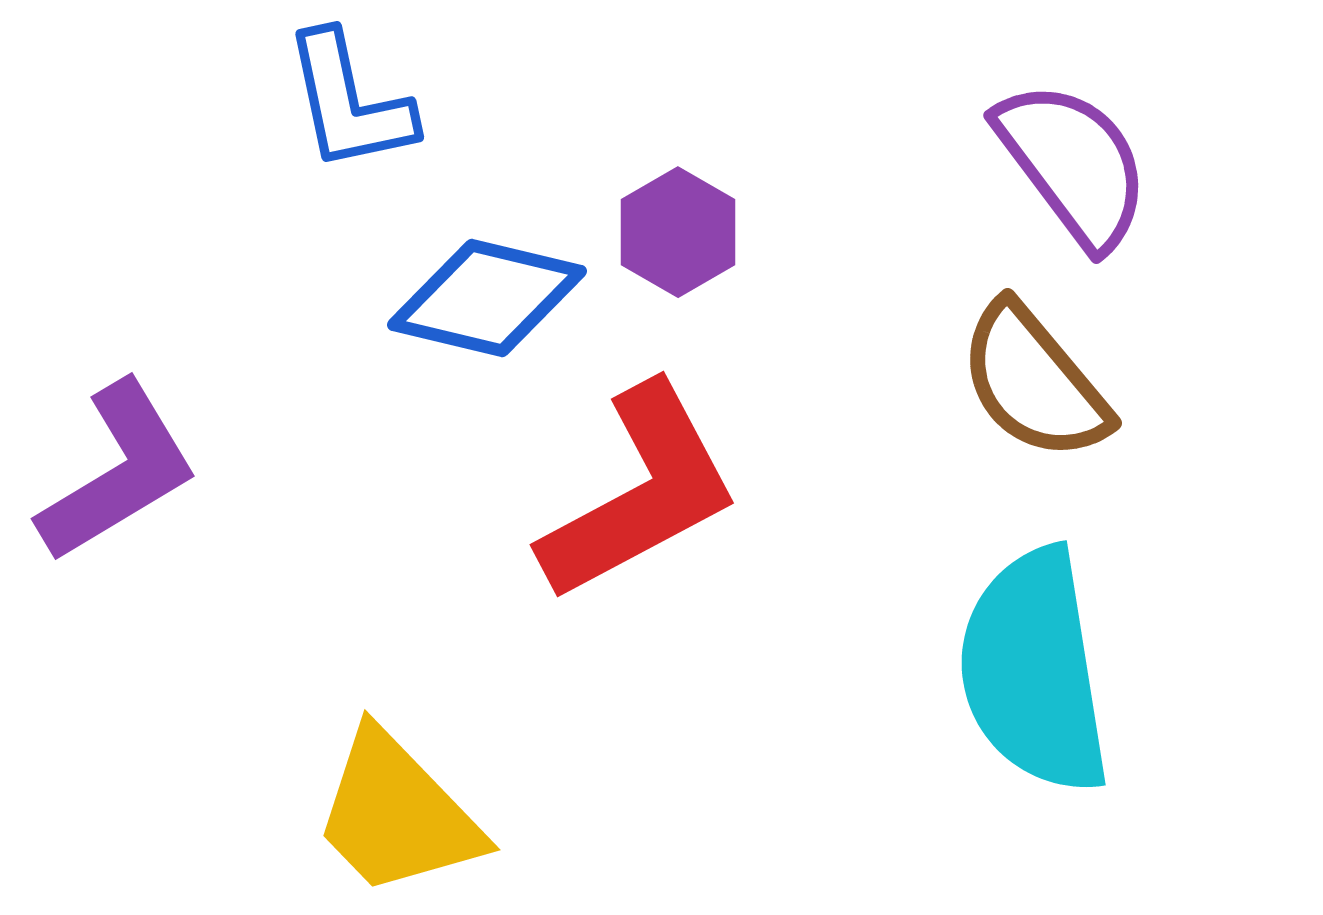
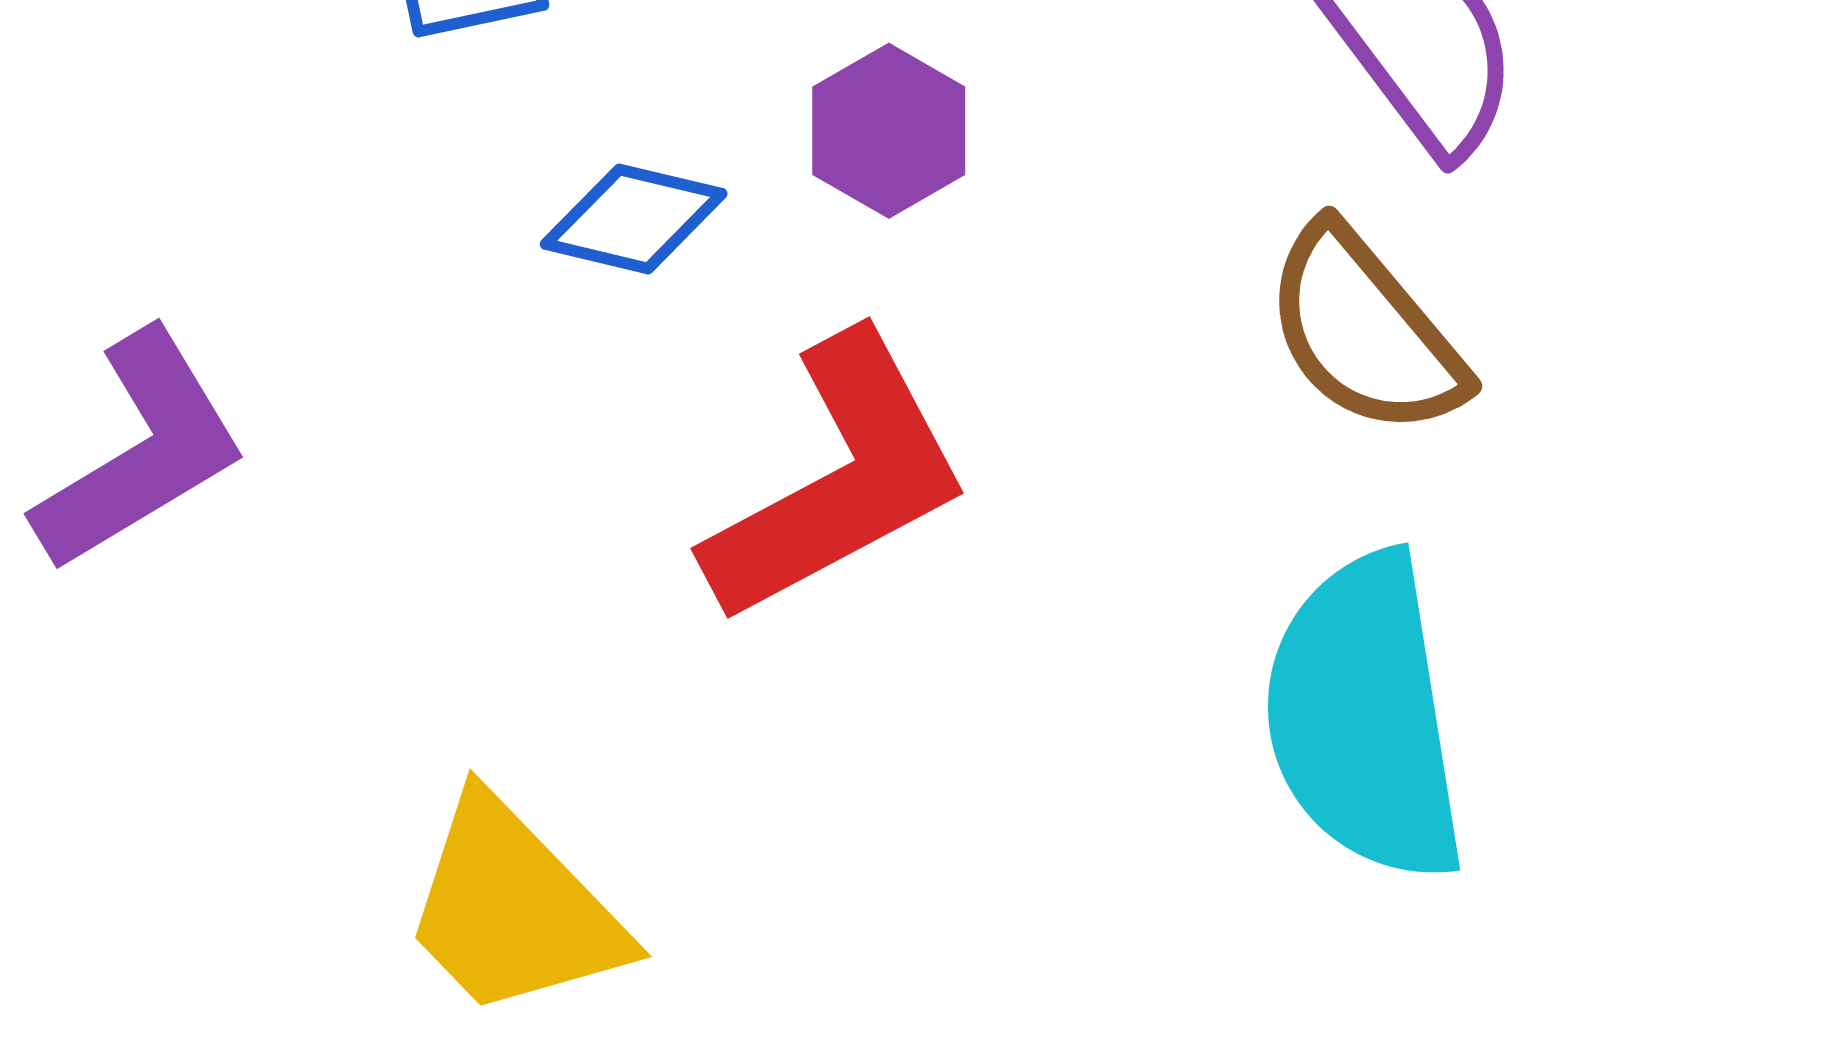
blue diamond: (487, 298) -> (634, 219), size x0.7

